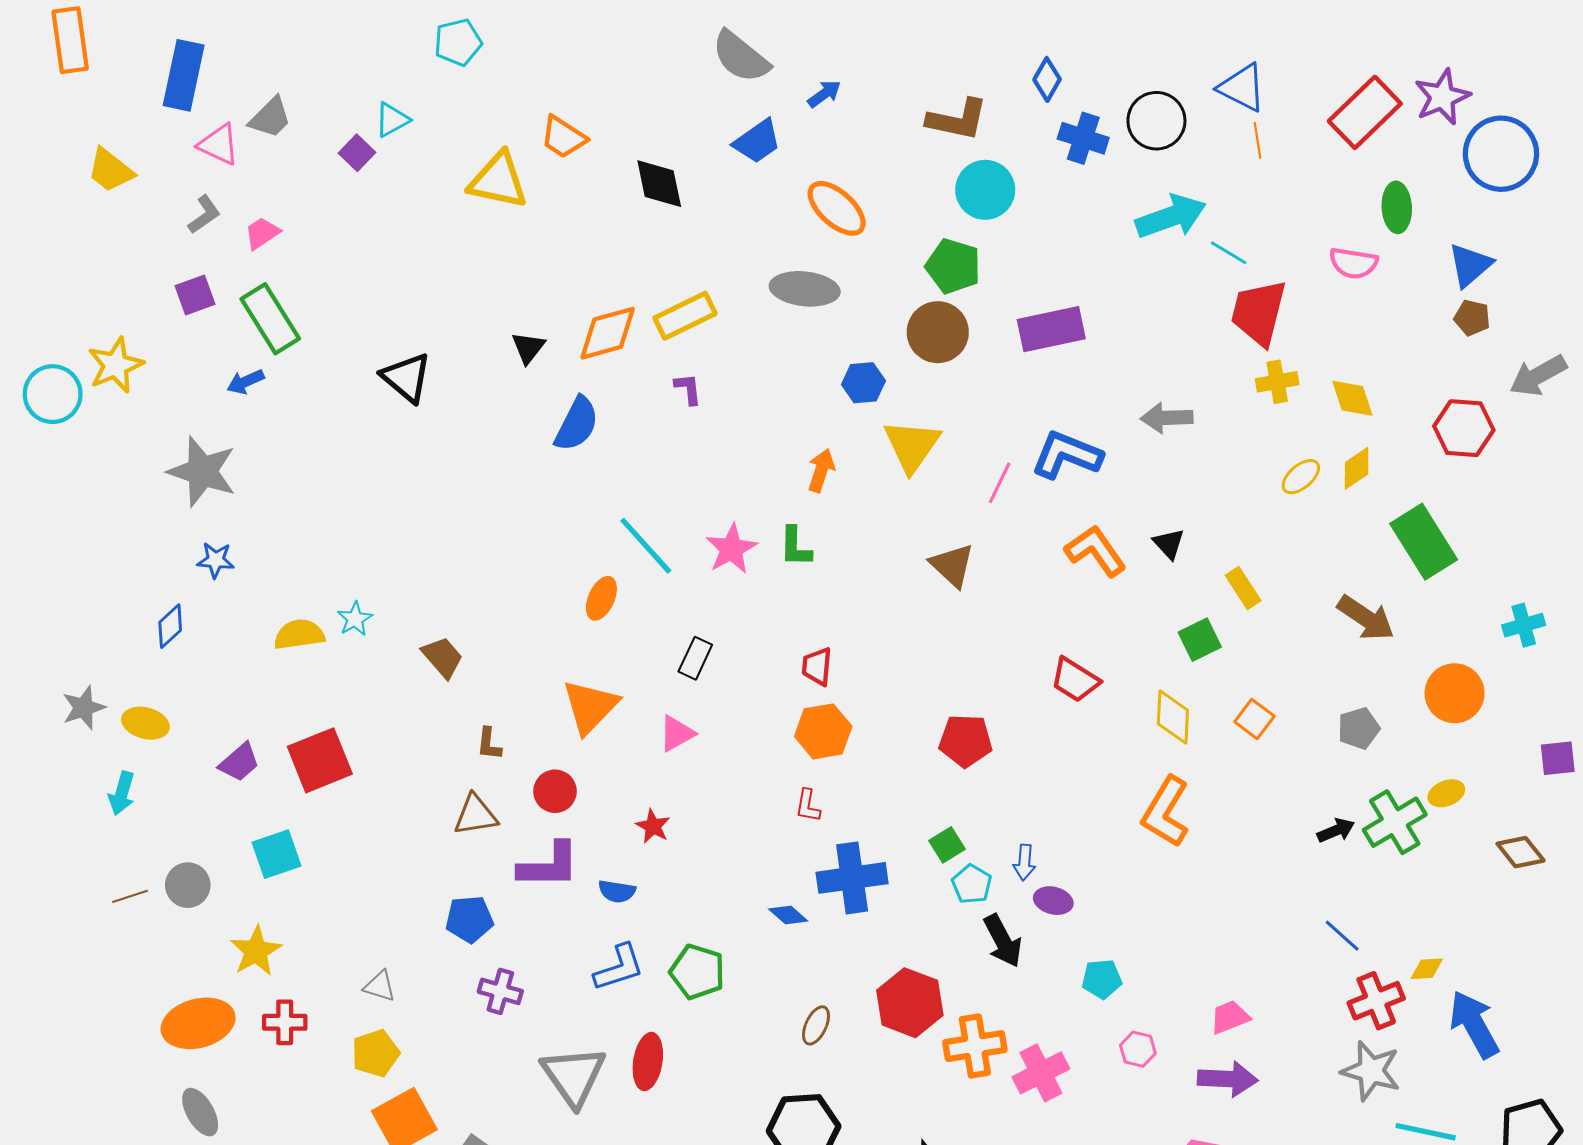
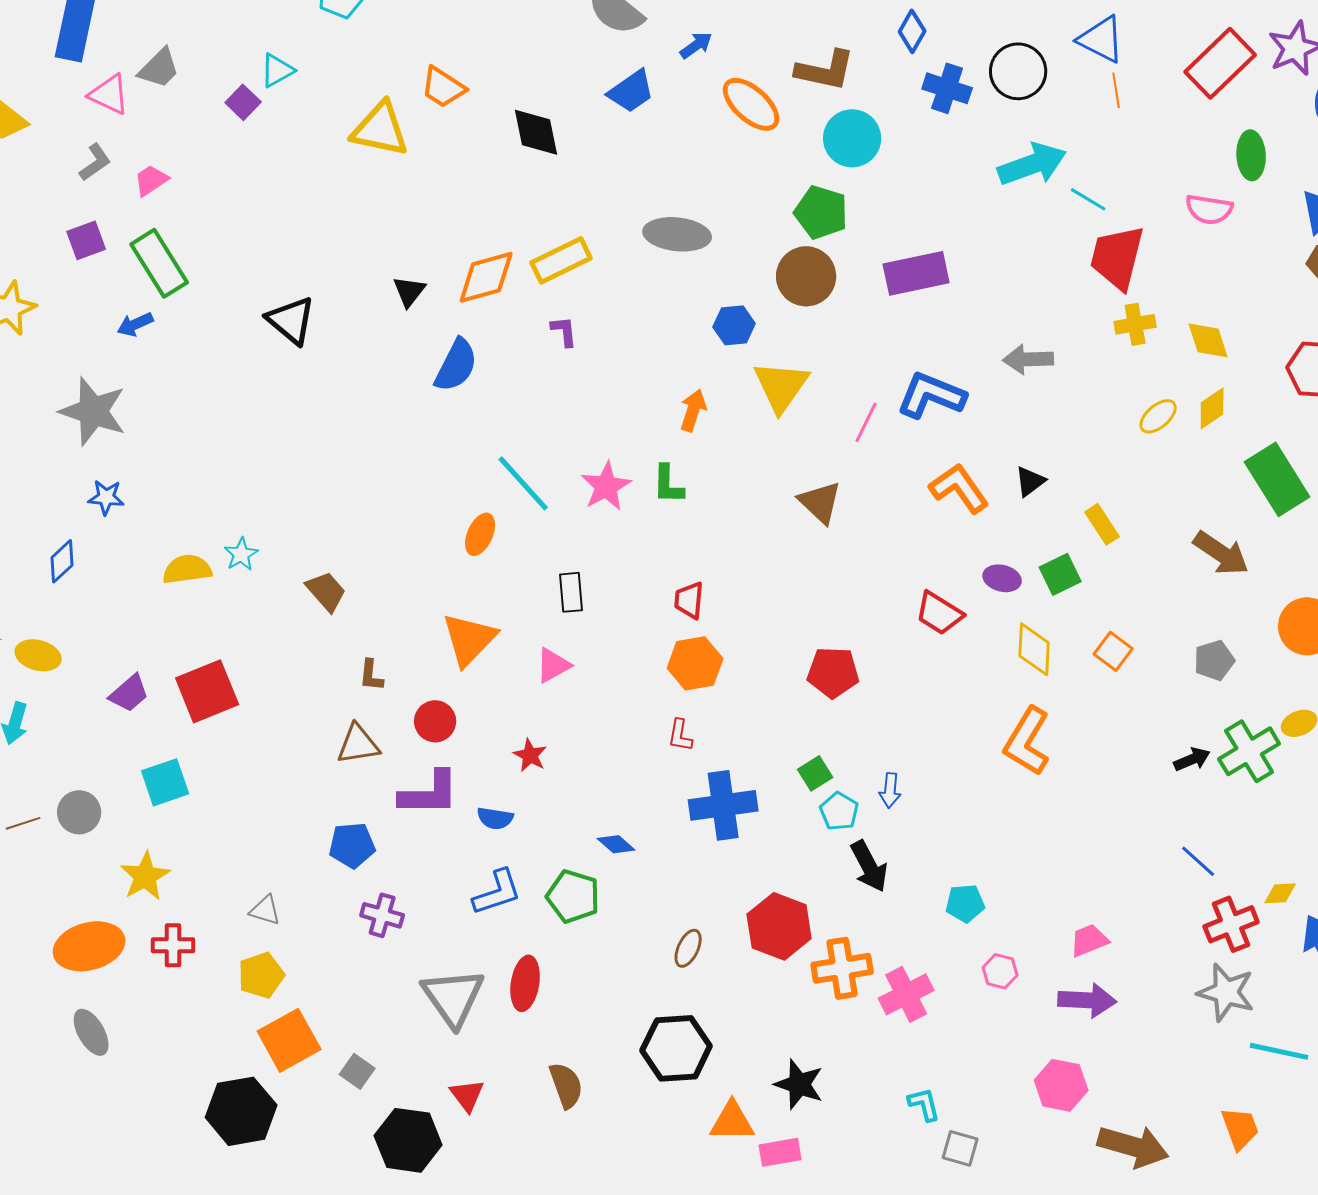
orange ellipse: (837, 208) -> (751, 104), moved
black triangle: (1169, 544) -> (1030, 481), turned 36
black rectangle: (695, 658) -> (571, 592), turned -30
purple ellipse: (1053, 901) -> (1002, 578), moved
blue diamond: (788, 915) -> (616, 844), moved

